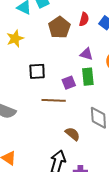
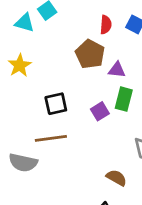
brown pentagon: (59, 27) -> (90, 54), moved
green rectangle: (88, 77) -> (124, 99), turned 30
brown line: (54, 100) -> (51, 138), moved

